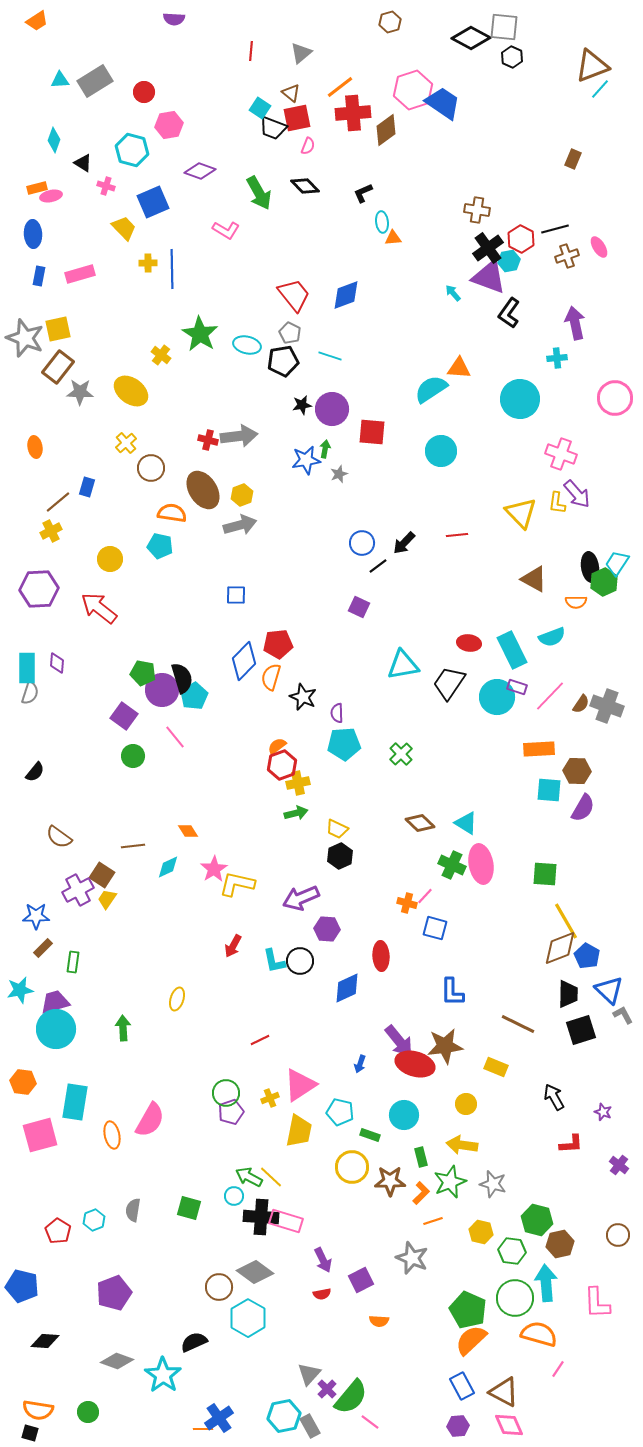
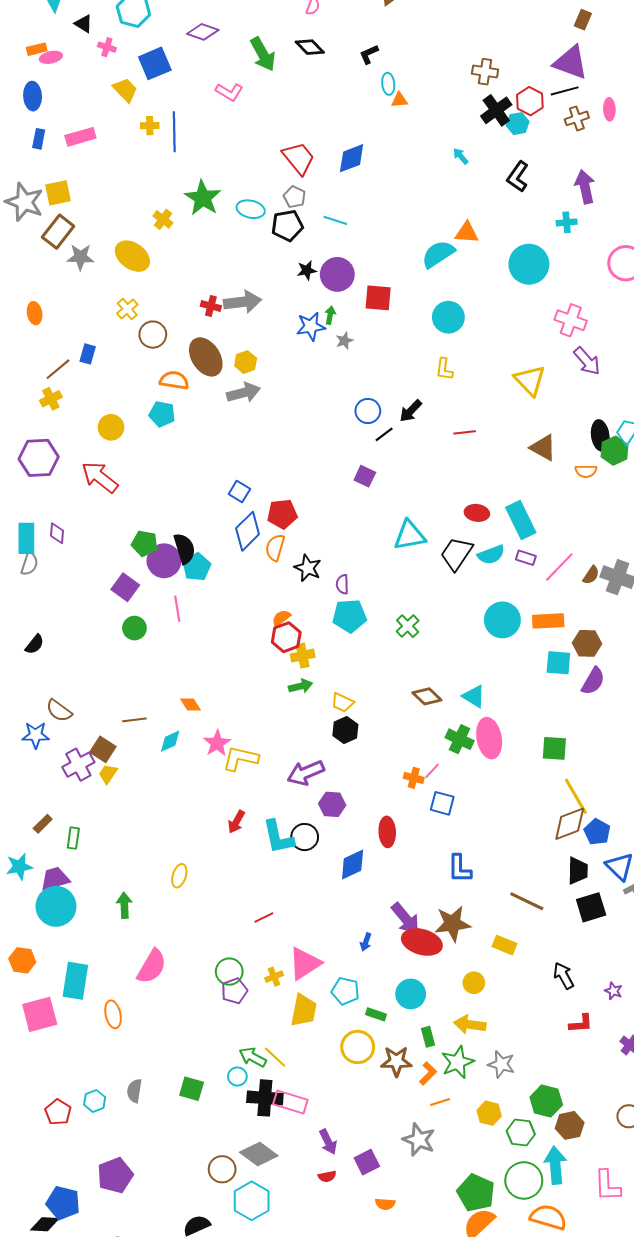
pink ellipse: (599, 247) -> (609, 109), turned 30
purple triangle: (489, 277) -> (571, 62), moved
yellow L-shape: (557, 503) -> (444, 369), moved
red line: (457, 535) -> (465, 432), moved
blue square: (236, 595) -> (239, 491), moved, turned 30
cyan semicircle: (552, 637) -> (491, 555), moved
cyan circle: (497, 697) -> (502, 620), moved
pink line: (175, 737) -> (177, 609), turned 30
blue star: (36, 916) -> (36, 735), moved
cyan L-shape: (274, 961) -> (278, 837), size x1.4
pink semicircle: (150, 1120) -> (152, 966), moved
blue pentagon: (22, 1286) -> (63, 1203), moved

